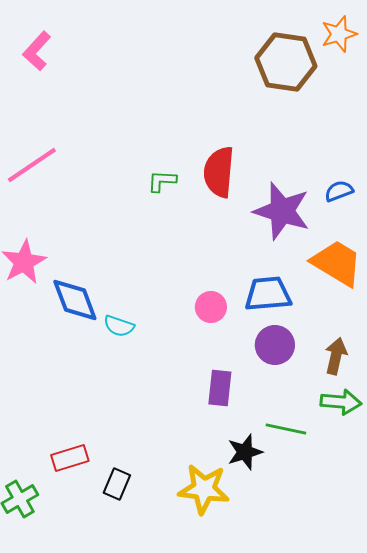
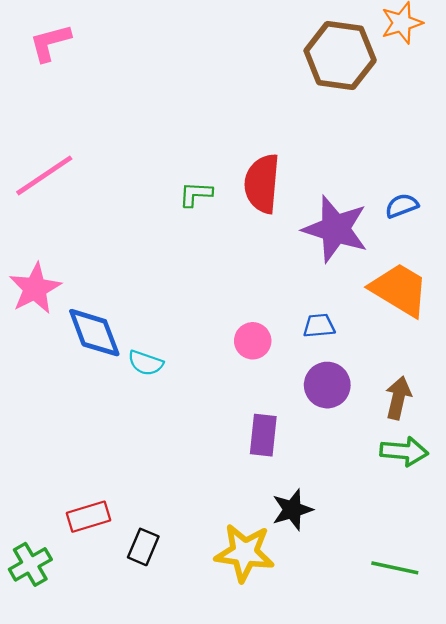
pink L-shape: (37, 51) -> (50, 43), turned 33
blue trapezoid: (268, 294) -> (319, 326), size x0.6
green line: (286, 429) -> (395, 568), moved

